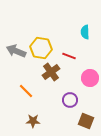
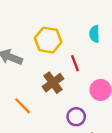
yellow hexagon: (41, 48) -> (48, 40), moved
red line: (69, 56) -> (75, 63), turned 48

